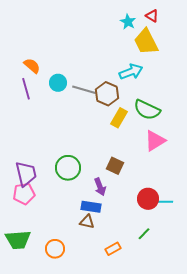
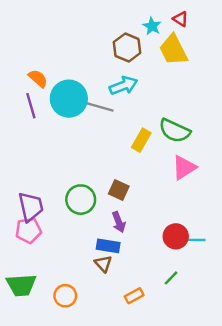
cyan arrow: (131, 72) -> (123, 86), moved
cyan circle: (58, 83) -> (69, 99), size x1.8
brown hexagon: (107, 94) -> (127, 48), moved
brown square: (115, 166) -> (119, 190), moved
brown triangle: (87, 222) -> (103, 264), turned 35

